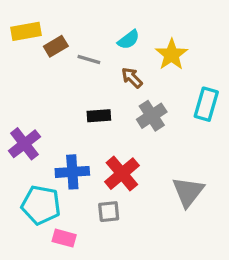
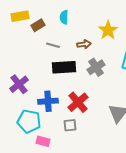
cyan semicircle: (129, 40) -> (64, 17), moved, turned 128
gray line: (89, 60) -> (53, 45), moved
brown arrow: (132, 78) -> (84, 44), turned 128
black rectangle: (99, 116) -> (64, 67), size x1.6

